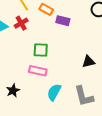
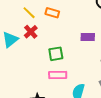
purple rectangle: (63, 21) -> (88, 37), moved

